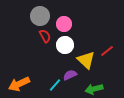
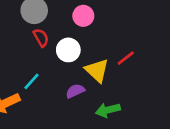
pink circle: (64, 24) -> (83, 16), moved
cyan line: (55, 85) -> (31, 81), moved

